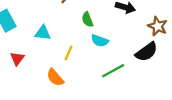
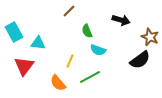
cyan triangle: (43, 33) -> (38, 43), moved
red triangle: (17, 59) -> (24, 66), size x1.5
green line: (113, 71) -> (90, 77), moved

